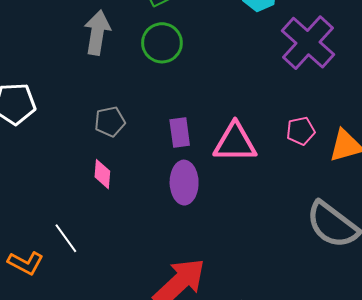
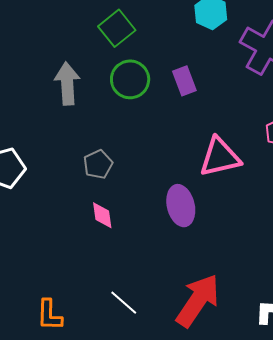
purple rectangle: (180, 133) -> (184, 81), moved
white line: (66, 238) -> (124, 303), moved
orange L-shape: (26, 263) -> (49, 315), turned 76

